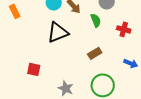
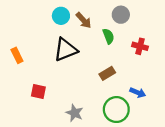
orange rectangle: (15, 11) -> (17, 55), moved
blue arrow: (131, 63) -> (138, 93), moved

